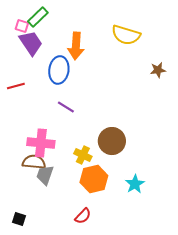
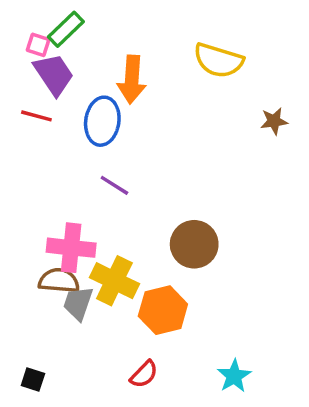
red line: (16, 86) -> (36, 116), moved, turned 30
yellow cross: (83, 155) -> (114, 281), moved, size x1.5
cyan star: (135, 184) -> (234, 376), moved

